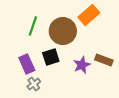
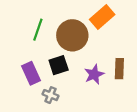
brown rectangle: (104, 60) -> (119, 69), turned 72
gray cross: (34, 84) -> (51, 95), moved, turned -32

